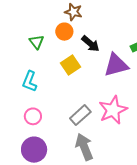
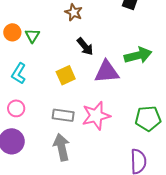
orange circle: (64, 32) -> (12, 32), moved
yellow square: (71, 65) -> (66, 75), moved
gray rectangle: (80, 115) -> (63, 115), turned 40

